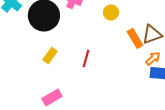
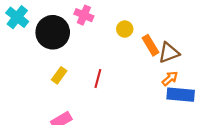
orange rectangle: (135, 38) -> (151, 45), moved

